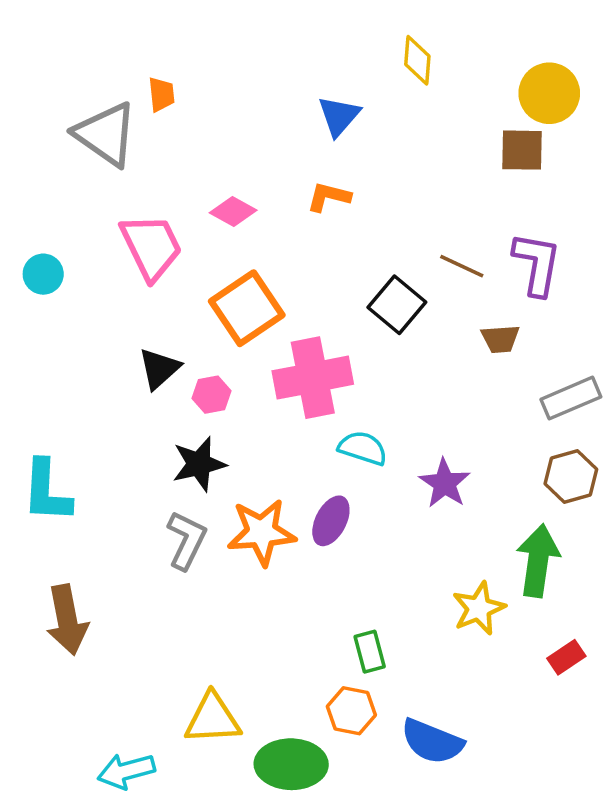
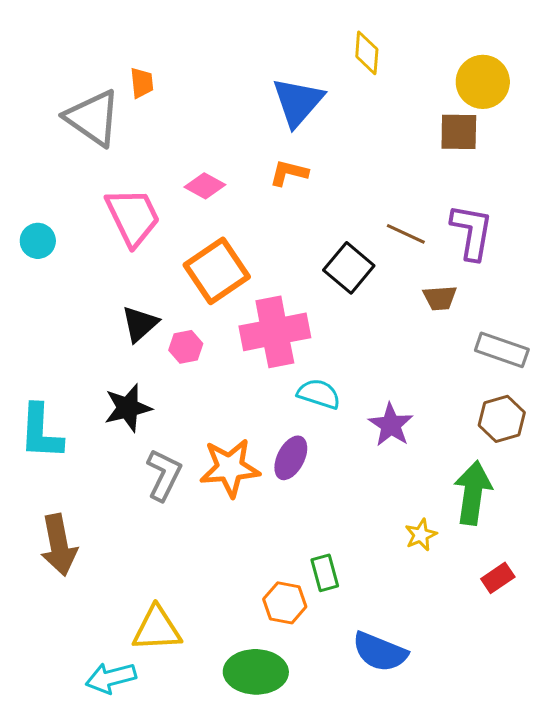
blue triangle: (339, 116) -> (298, 102), size x1.4
gray rectangle: (571, 398) -> (502, 350), turned 42
black star: (199, 464) -> (128, 408), moved
yellow star: (479, 608) -> (421, 535), size x0.7
orange hexagon: (351, 711) -> (285, 603), moved
yellow triangle: (213, 719) -> (157, 629), moved

